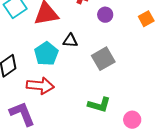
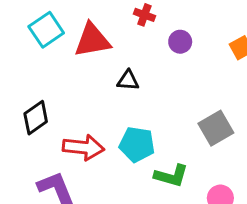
cyan pentagon: (46, 54) -> (137, 144), moved, turned -30
gray square: (103, 59) -> (216, 128), moved

